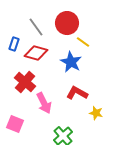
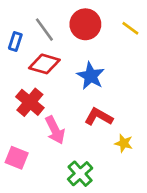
yellow line: (83, 42) -> (130, 28), moved
blue rectangle: (14, 44) -> (15, 41), moved

